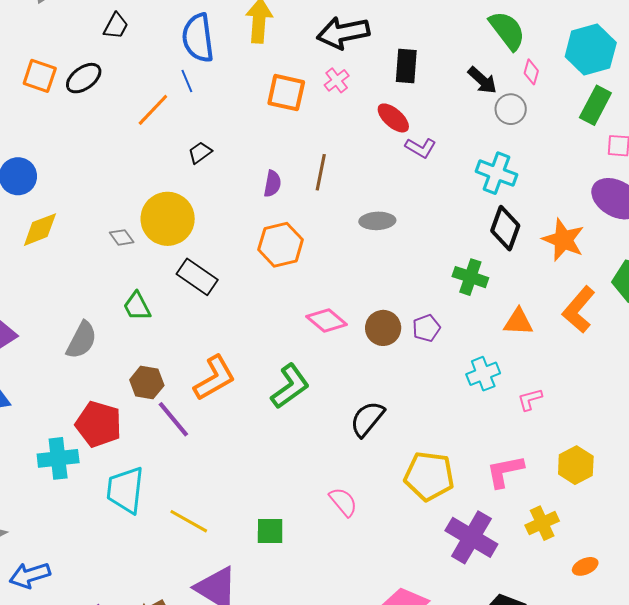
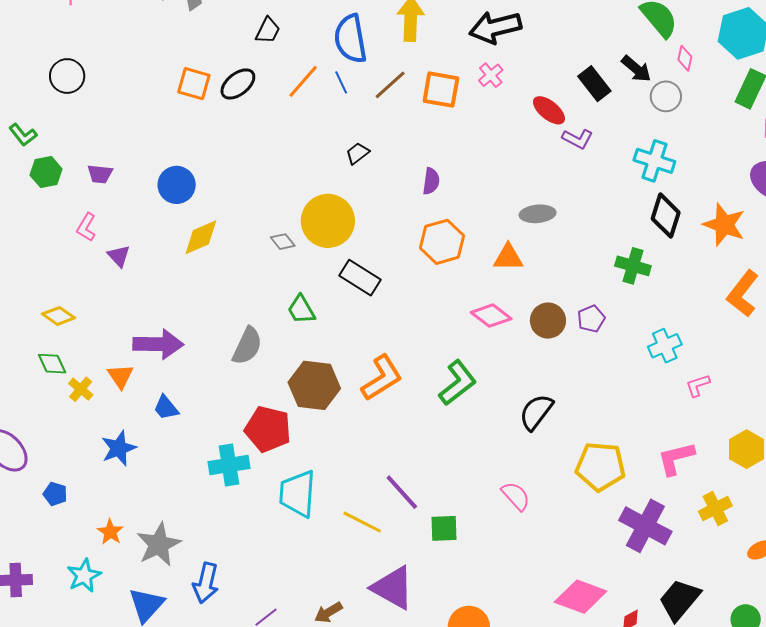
black rectangle: (406, 66) -> (594, 84), moved, turned -40
orange line: (153, 110) -> (303, 81), moved
brown line: (321, 172) -> (390, 85), moved, turned 39
orange triangle: (518, 322) -> (508, 257), moved
cyan cross: (483, 374) -> (665, 346), moved
brown hexagon: (147, 383) -> (314, 385), size x1.5
purple line: (173, 419) -> (402, 492), moved
blue arrow: (30, 575) -> (206, 583), turned -57

